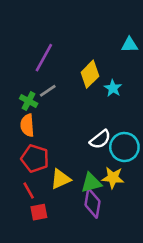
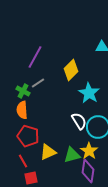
cyan star: (113, 88) -> (89, 93), moved, size x1.5
white semicircle: (100, 139) -> (79, 121), turned -84
yellow star: (113, 178) -> (89, 151), turned 30
purple diamond: (92, 203) -> (88, 171), moved

